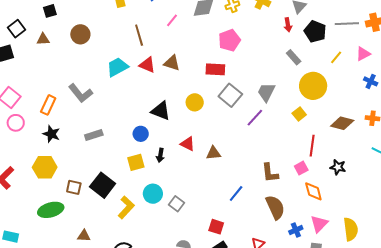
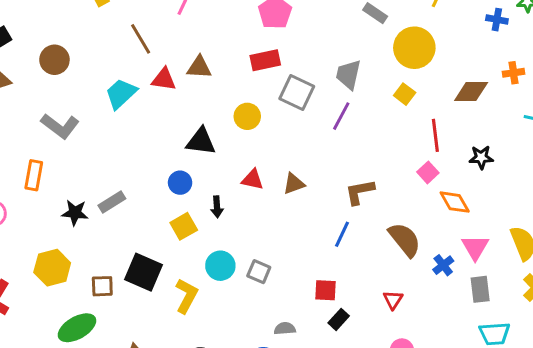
gray L-shape: (81, 93) -> (60, 126), moved
black star: (51, 134) -> (75, 213), moved
brown L-shape: (270, 173) -> (360, 192), moved, turned 100

